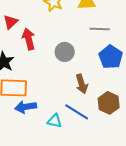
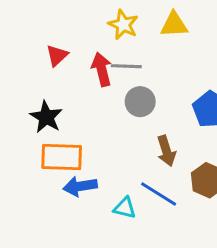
gray line: (100, 29) -> (126, 66), moved
red arrow: (29, 39) -> (102, 69), moved

